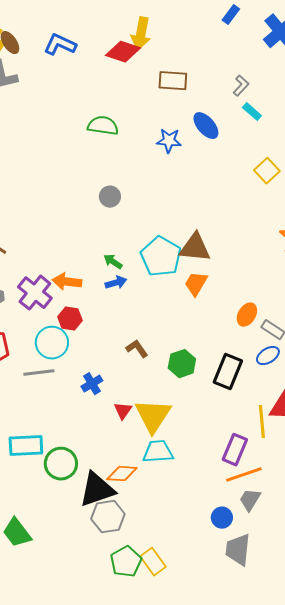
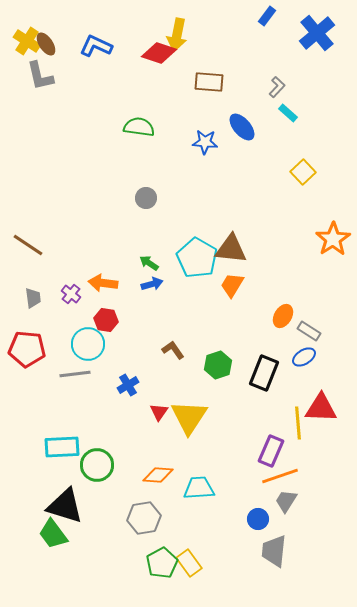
purple cross: (35, 293) -> (71, 294), size x0.6
cyan trapezoid: (158, 452) -> (199, 488), moved
black triangle: (97, 490) -> (65, 506), moved, turned 36

